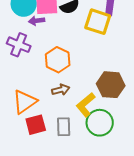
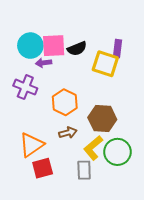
brown hexagon: (111, 85) -> (102, 118), moved
green circle: (100, 123) -> (117, 152), moved
gray rectangle: (64, 127) -> (84, 170), moved

